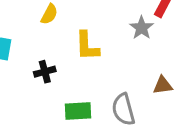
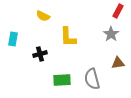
yellow semicircle: (49, 14) -> (43, 16), turned 88
gray star: (142, 28) -> (111, 34), moved

